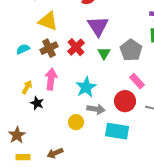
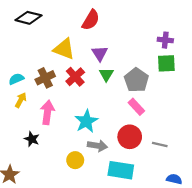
yellow triangle: (48, 21) -> (64, 49), moved
purple triangle: (98, 26) -> (100, 53), size x0.7
green triangle: (104, 53) -> (106, 75), moved
pink rectangle: (137, 81) -> (136, 107), moved
yellow arrow: (27, 87) -> (21, 100), moved

